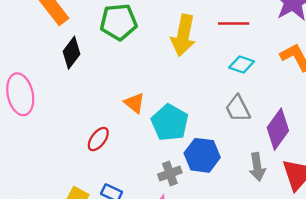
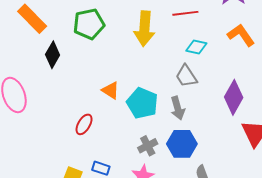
gray trapezoid: (238, 109) -> (186, 76), moved
blue hexagon: (202, 155) -> (182, 144), moved
gray arrow: (257, 167) -> (178, 108), moved

